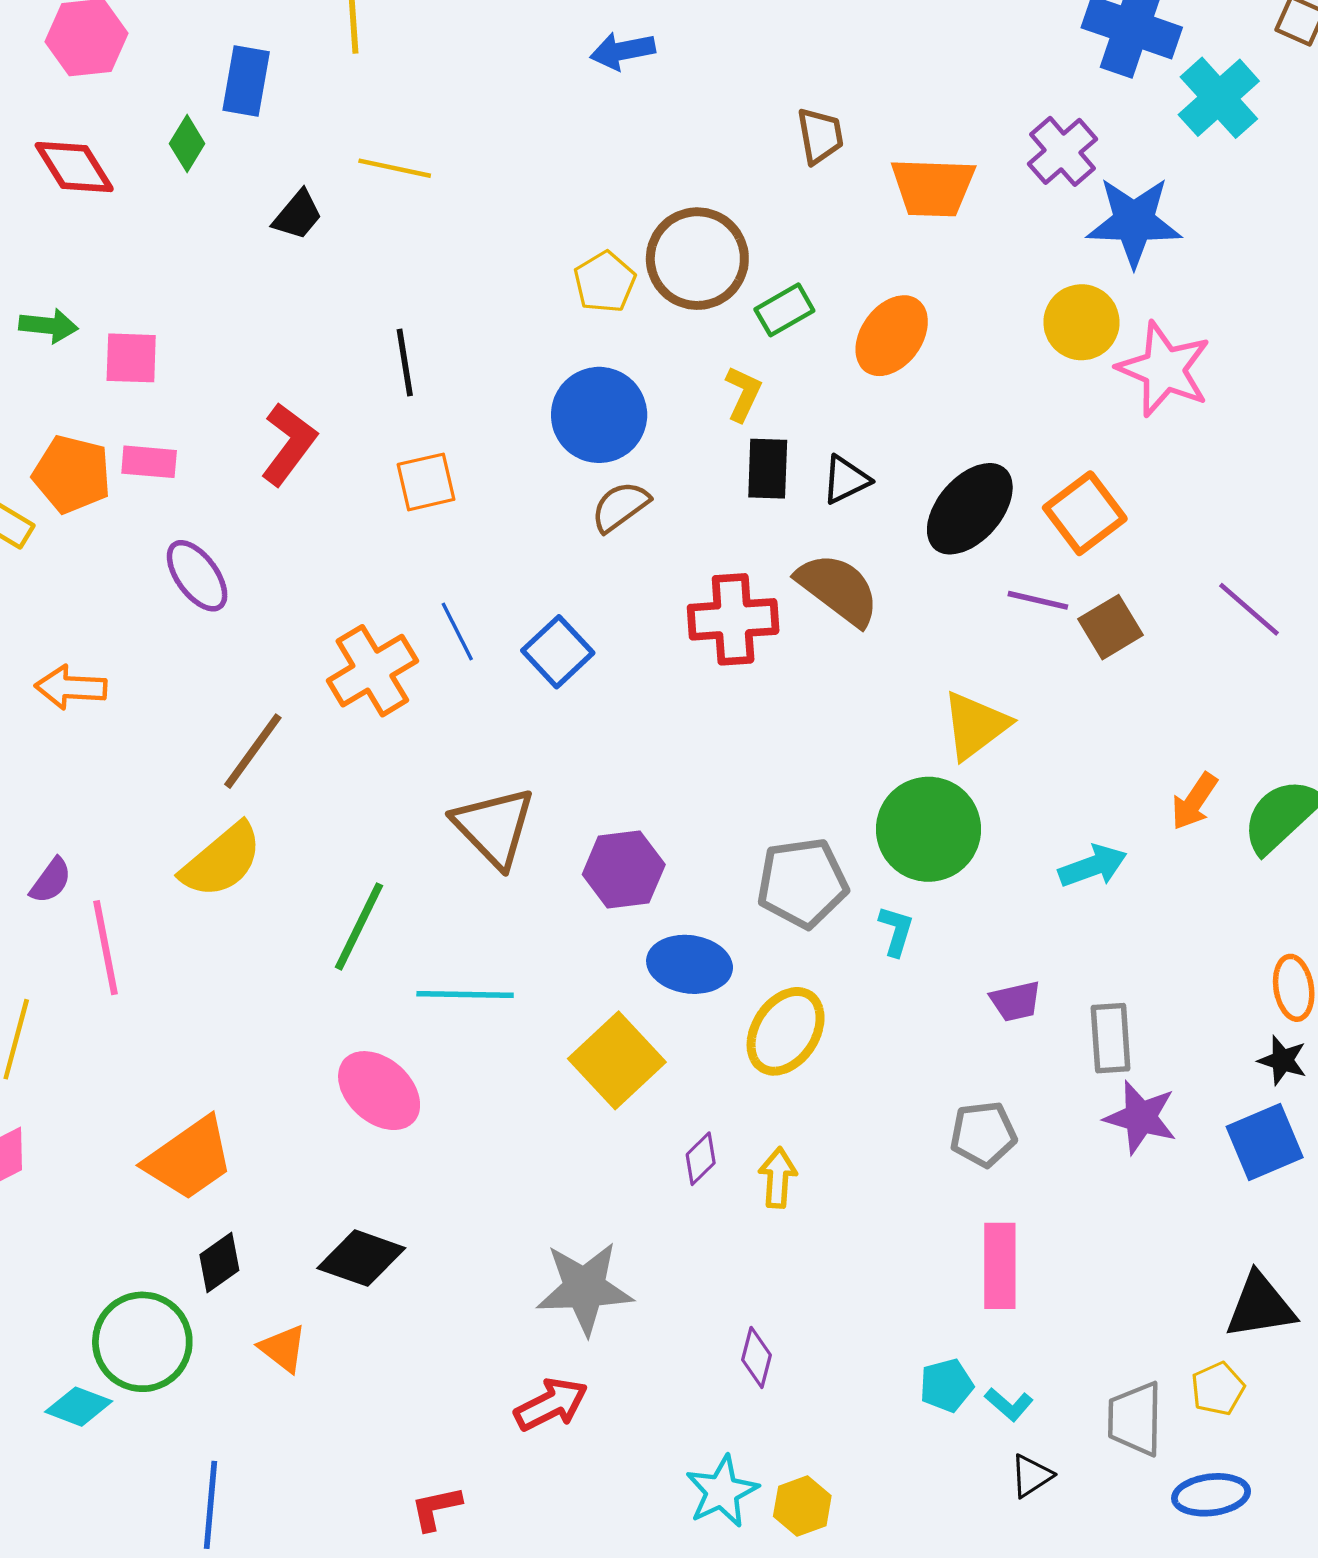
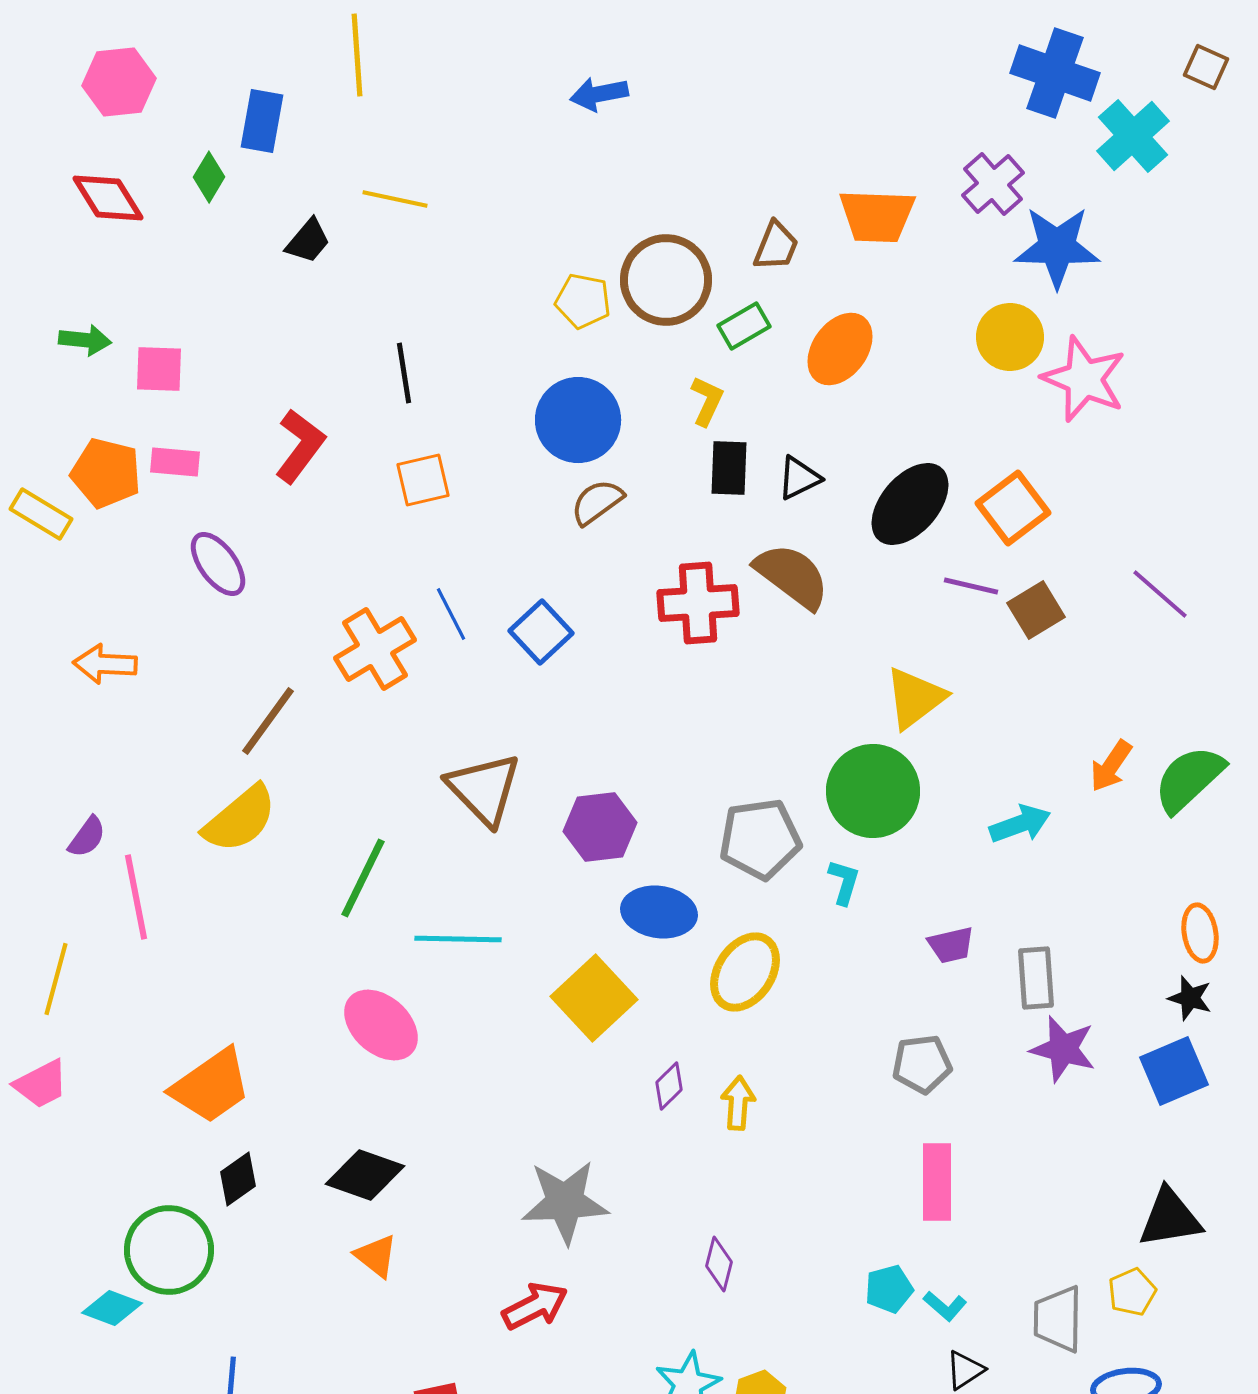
brown trapezoid: (820, 136) -> (776, 246), moved, turned 32
yellow pentagon: (605, 282) -> (583, 301), turned -30
orange triangle: (283, 1349) -> (376, 1256), moved

